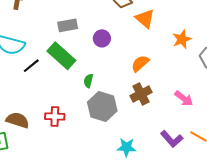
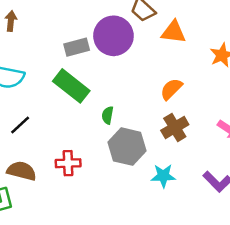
orange triangle: (145, 19) -> (174, 32), turned -30
purple circle: (102, 38) -> (113, 36), moved, size x1.8
black line: (31, 66) -> (20, 125), moved
cyan star: (127, 147) -> (163, 176), moved

